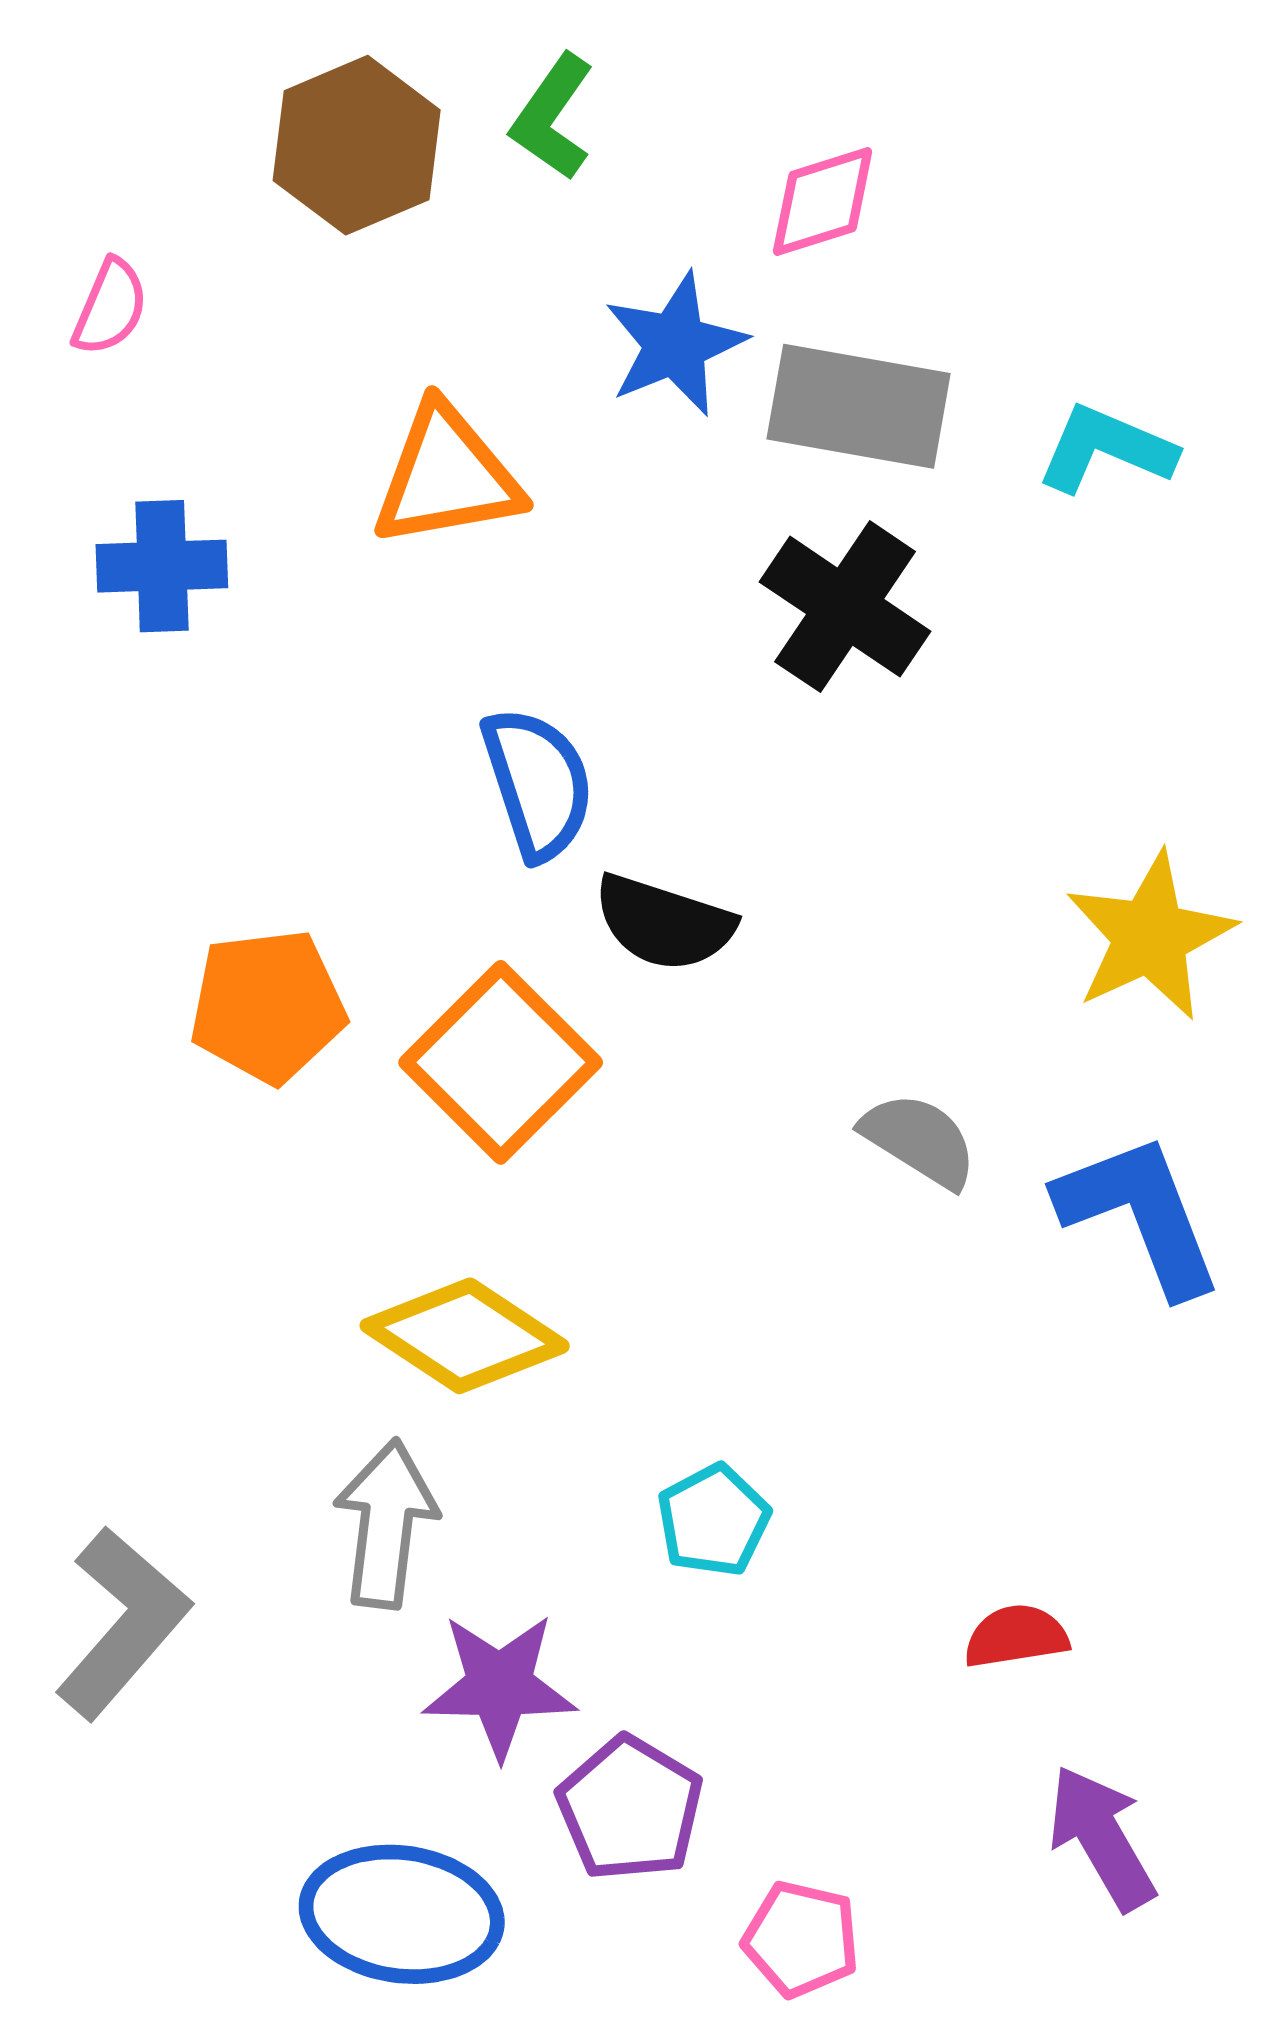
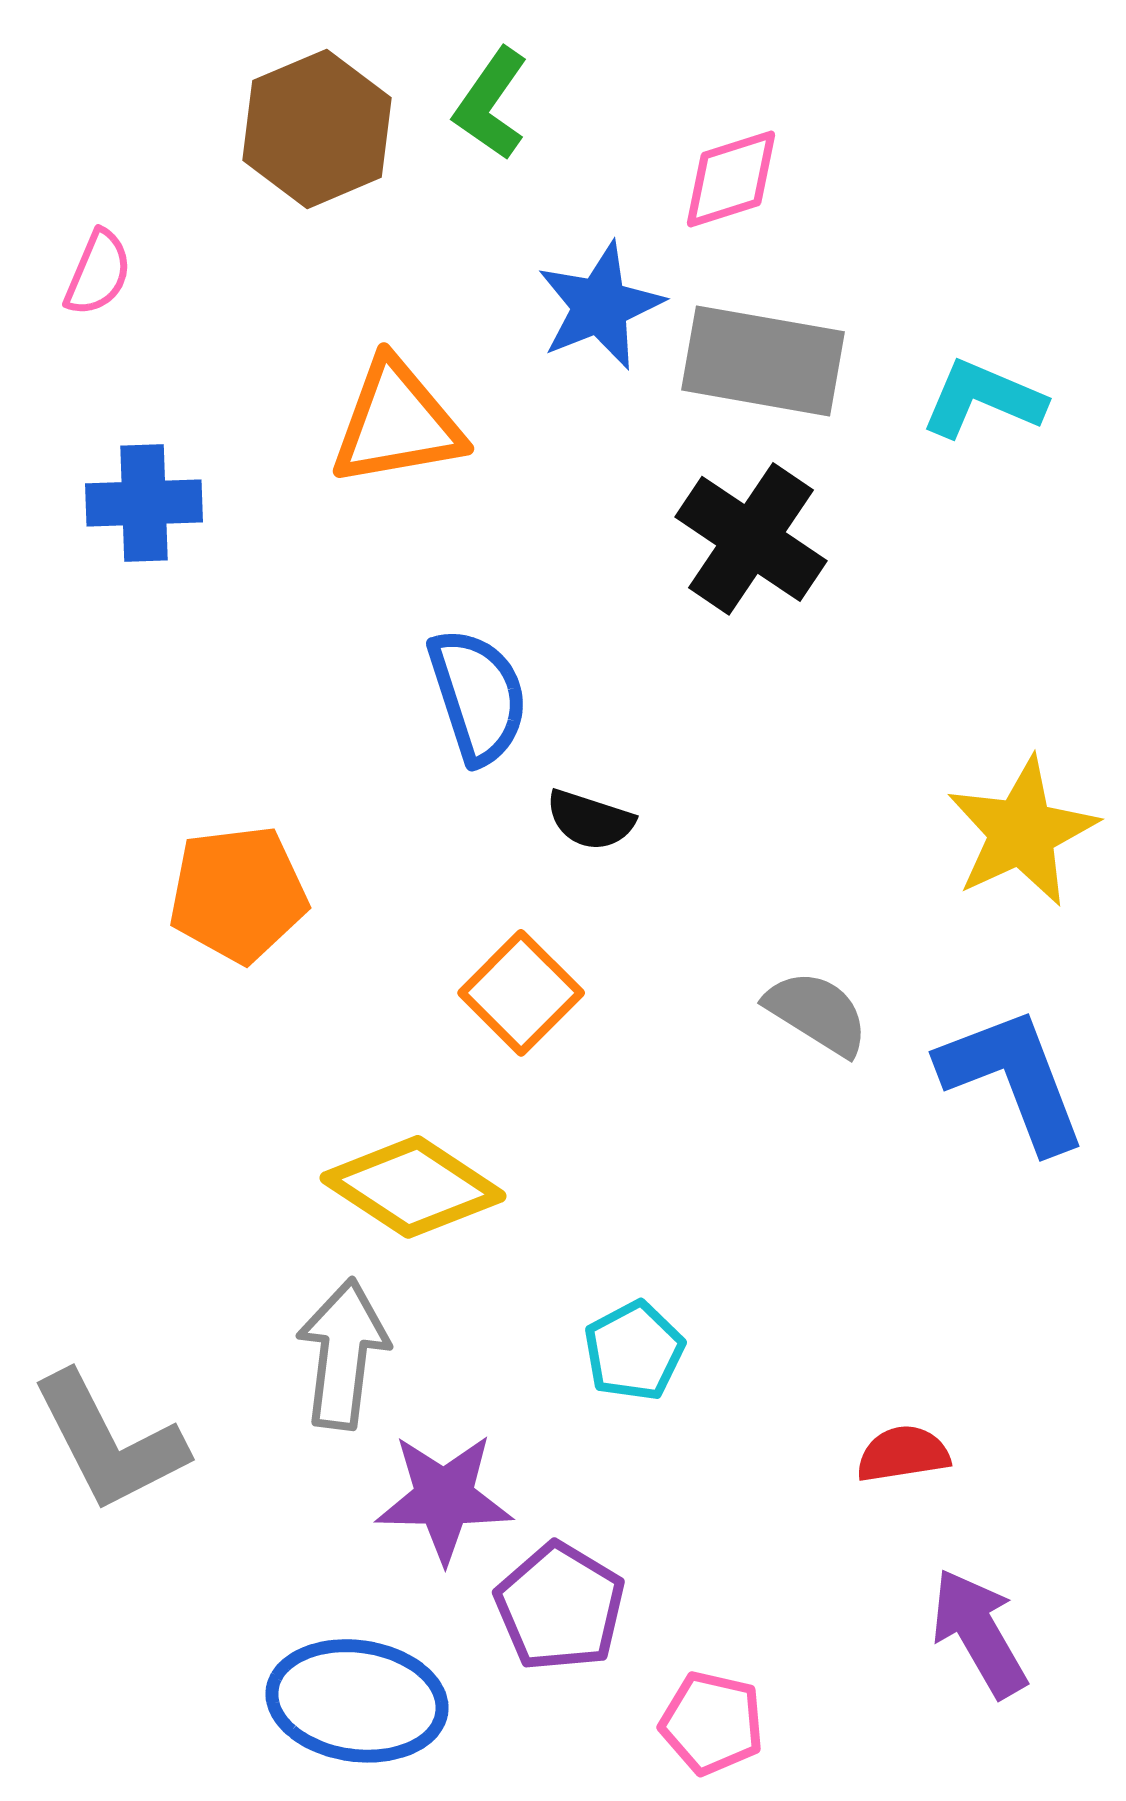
black semicircle: (664, 923) -> (590, 820), size x0.7
orange square: (501, 1062) -> (521, 993), moved, size x0.7
gray L-shape: (123, 1623) -> (109, 1442), turned 112

